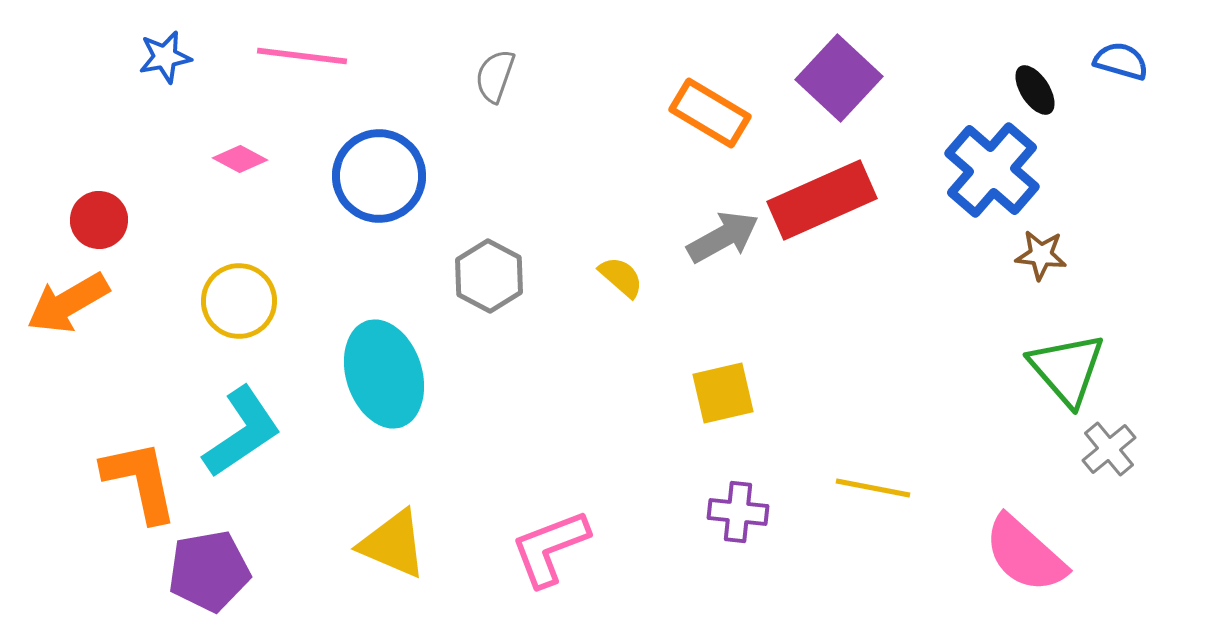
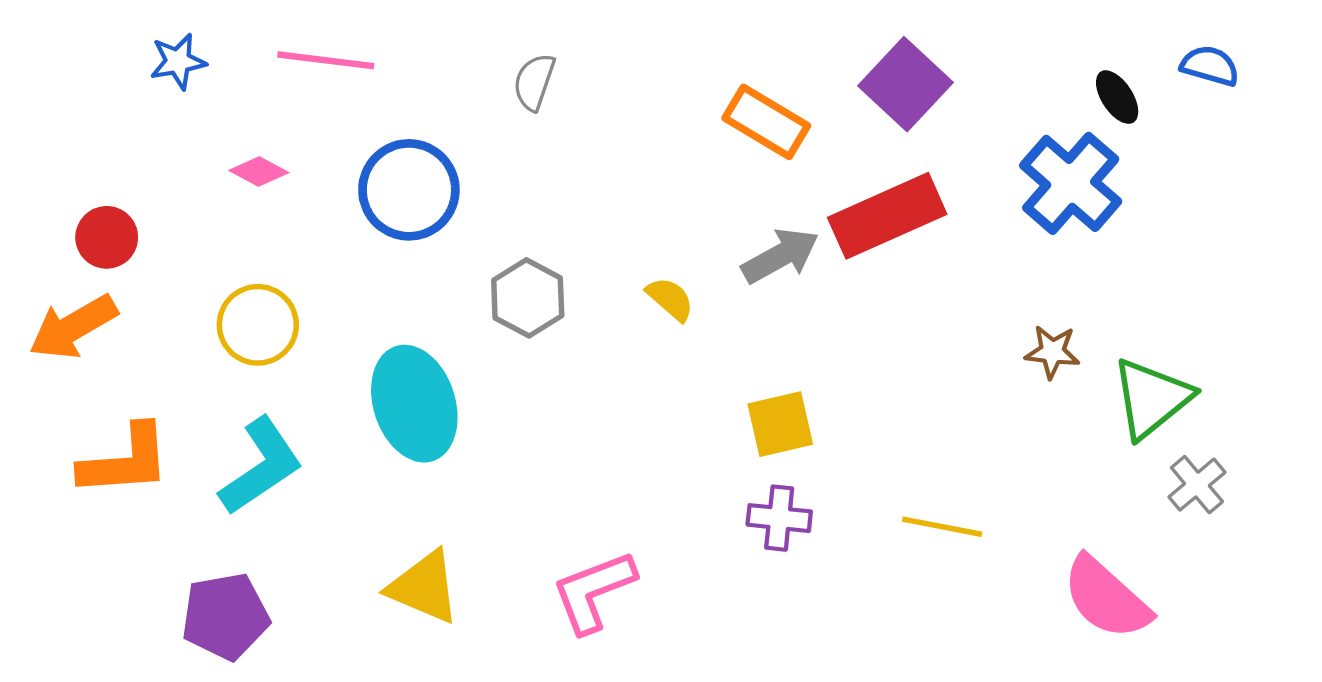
brown star: (1041, 255) -> (1052, 352), moved
green triangle: (1067, 369) -> (1152, 398), turned 32
orange L-shape: (140, 481) -> (125, 461), moved, turned 98
purple cross: (738, 512) -> (779, 518), moved

